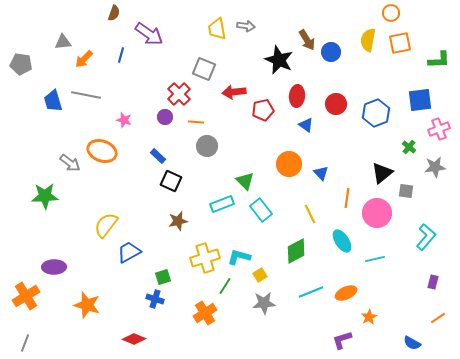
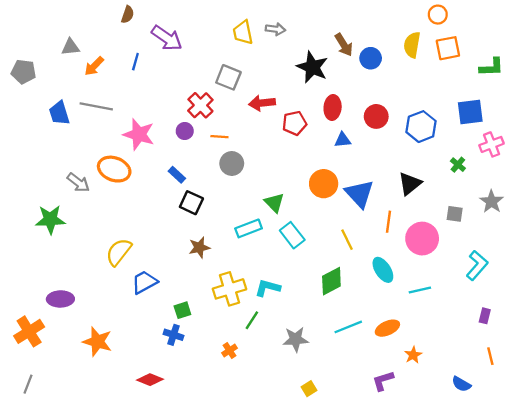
pink star: (124, 120) -> (139, 134), size x1.8
blue triangle: (306, 125) -> (343, 140), turned -42
gray star: (435, 167) -> (492, 202), moved, turned -30
blue triangle: (321, 173) -> (359, 194), size x1.8
black triangle: (382, 173) -> (410, 184), moved
yellow square: (260, 275) -> (309, 389), moved
orange cross: (205, 313) -> (230, 350), size x0.6
orange line: (438, 318) -> (490, 356), turned -70

